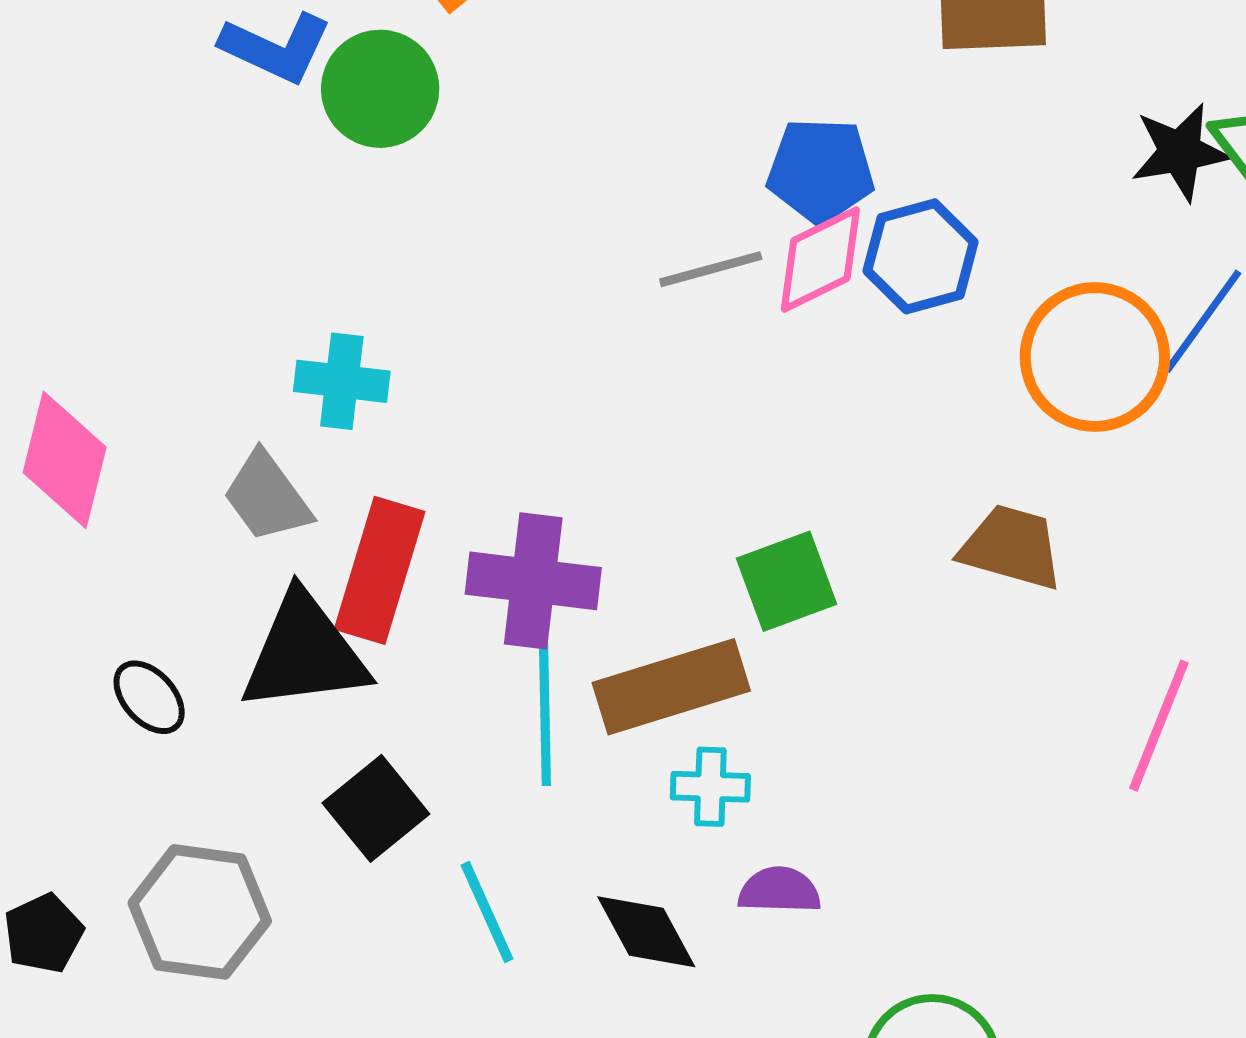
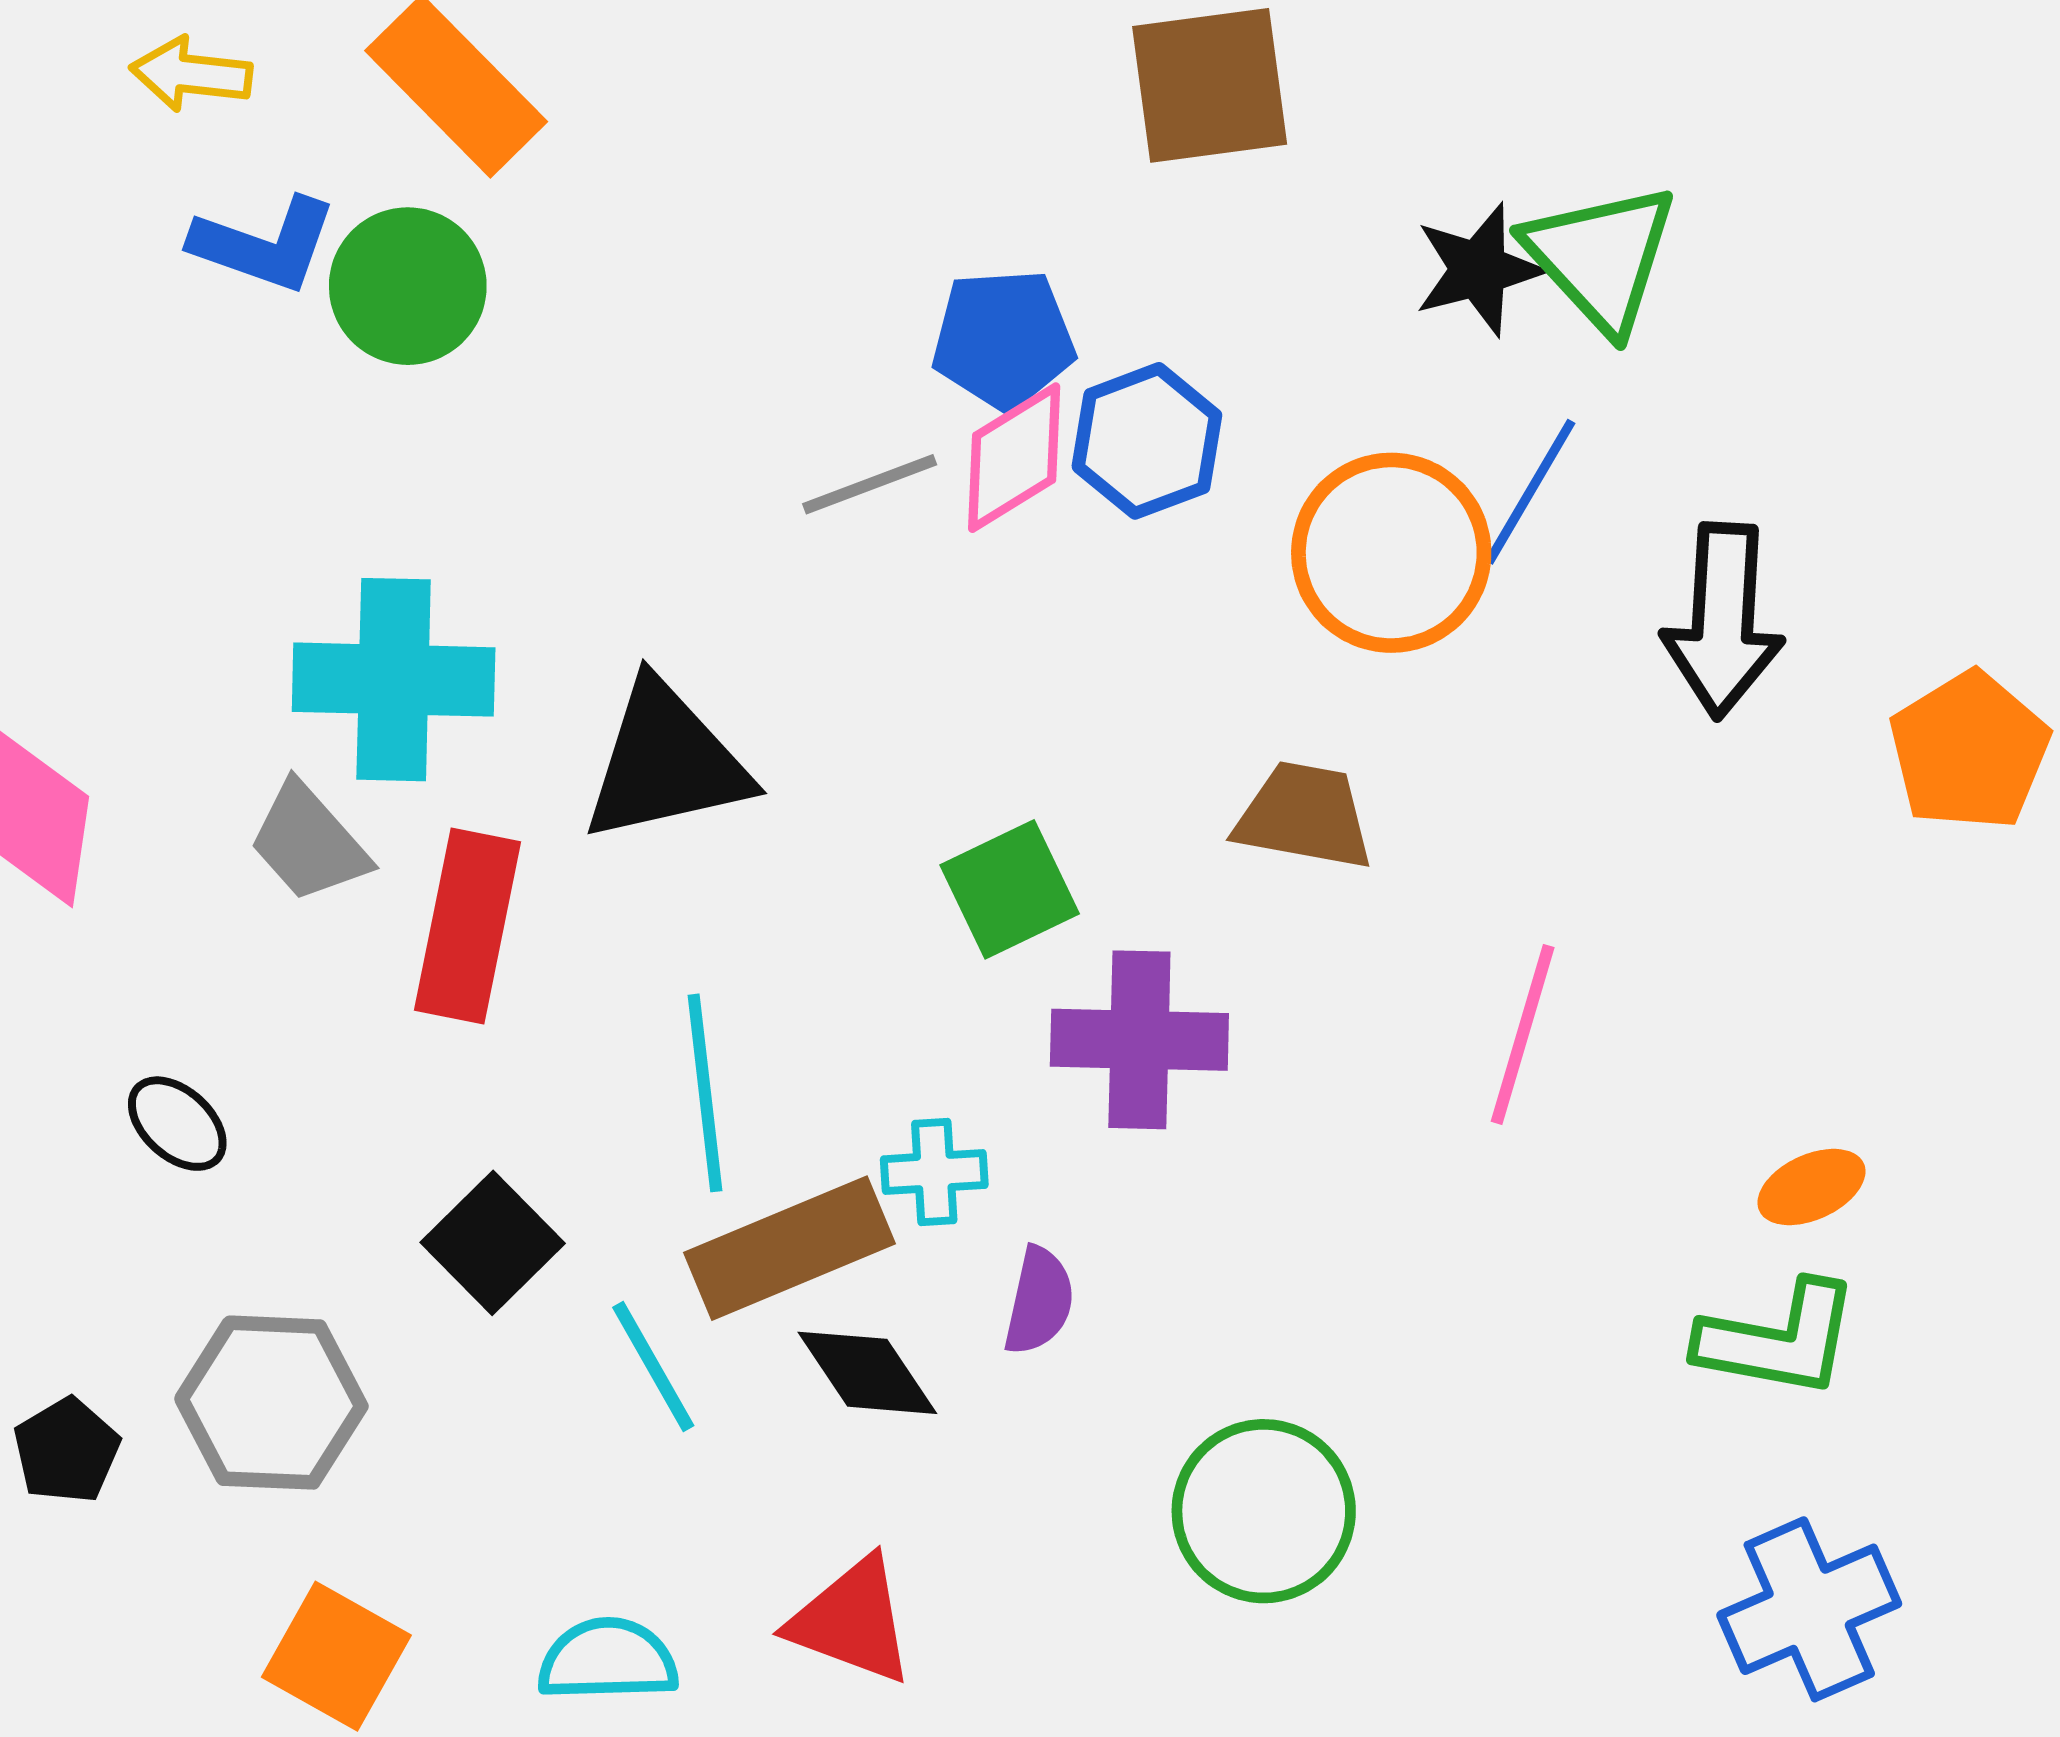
cyan cross: (342, 381) -> (394, 680), size x1.6
purple cross: (533, 581) -> (1139, 1040), moved
black triangle: (304, 653) -> (666, 762), moved
brown rectangle: (671, 687) -> (789, 1248), moved
purple semicircle: (779, 890) -> (1039, 1301), turned 106

